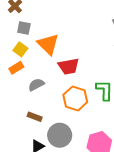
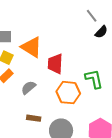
red trapezoid: (69, 66) -> (55, 64), turned 115

